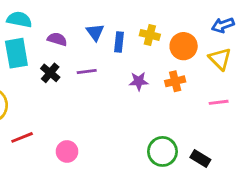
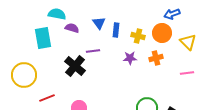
cyan semicircle: (19, 20) -> (57, 14), moved
blue arrow: (223, 25) -> (172, 14), moved
yellow cross: (150, 35) -> (138, 36), moved
black cross: (50, 73) -> (75, 66), moved, size x1.5

